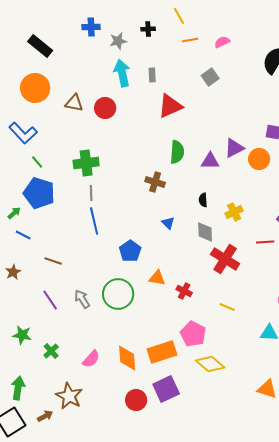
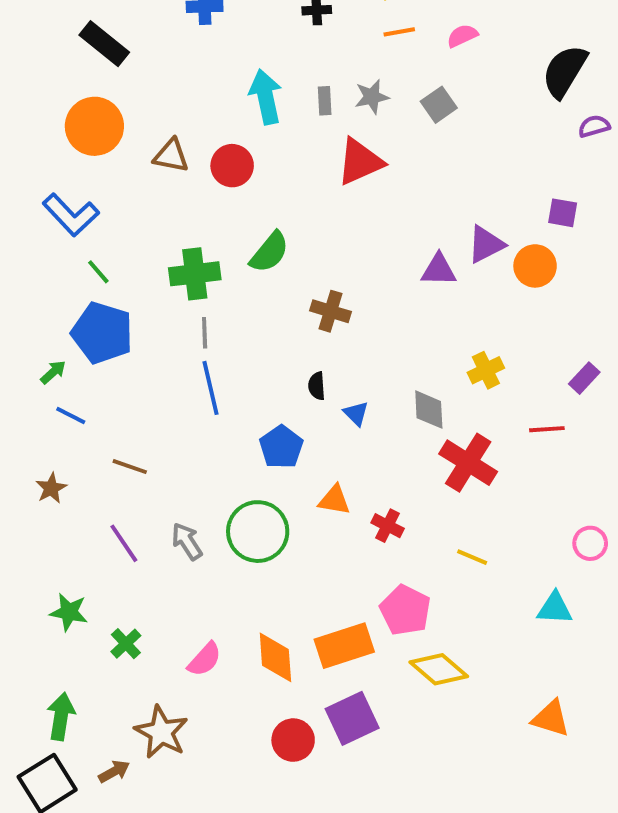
gray star: (118, 41) -> (372, 97), moved
green semicircle: (177, 152) -> (269, 252), moved, turned 35
black semicircle: (203, 200) -> (317, 386), moved
blue triangle: (168, 223) -> (356, 413), moved

